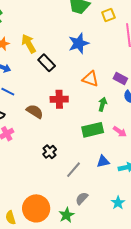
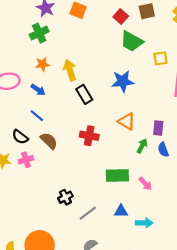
purple rectangle: (120, 79) -> (158, 128), turned 56
green arrow: (102, 104) -> (142, 146), moved
brown semicircle: (35, 111) -> (49, 141), moved
black cross: (50, 152) -> (65, 197), moved

